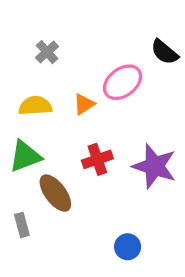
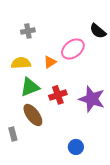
gray cross: (47, 52) -> (28, 31), turned 32
green triangle: (25, 156) -> (30, 87), moved

